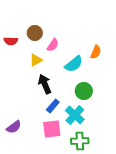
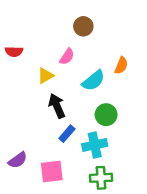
brown circle: (35, 33) -> (83, 26), moved
cyan cross: (75, 115) -> (95, 145), turned 36
pink square: (52, 129) -> (52, 171), moved

